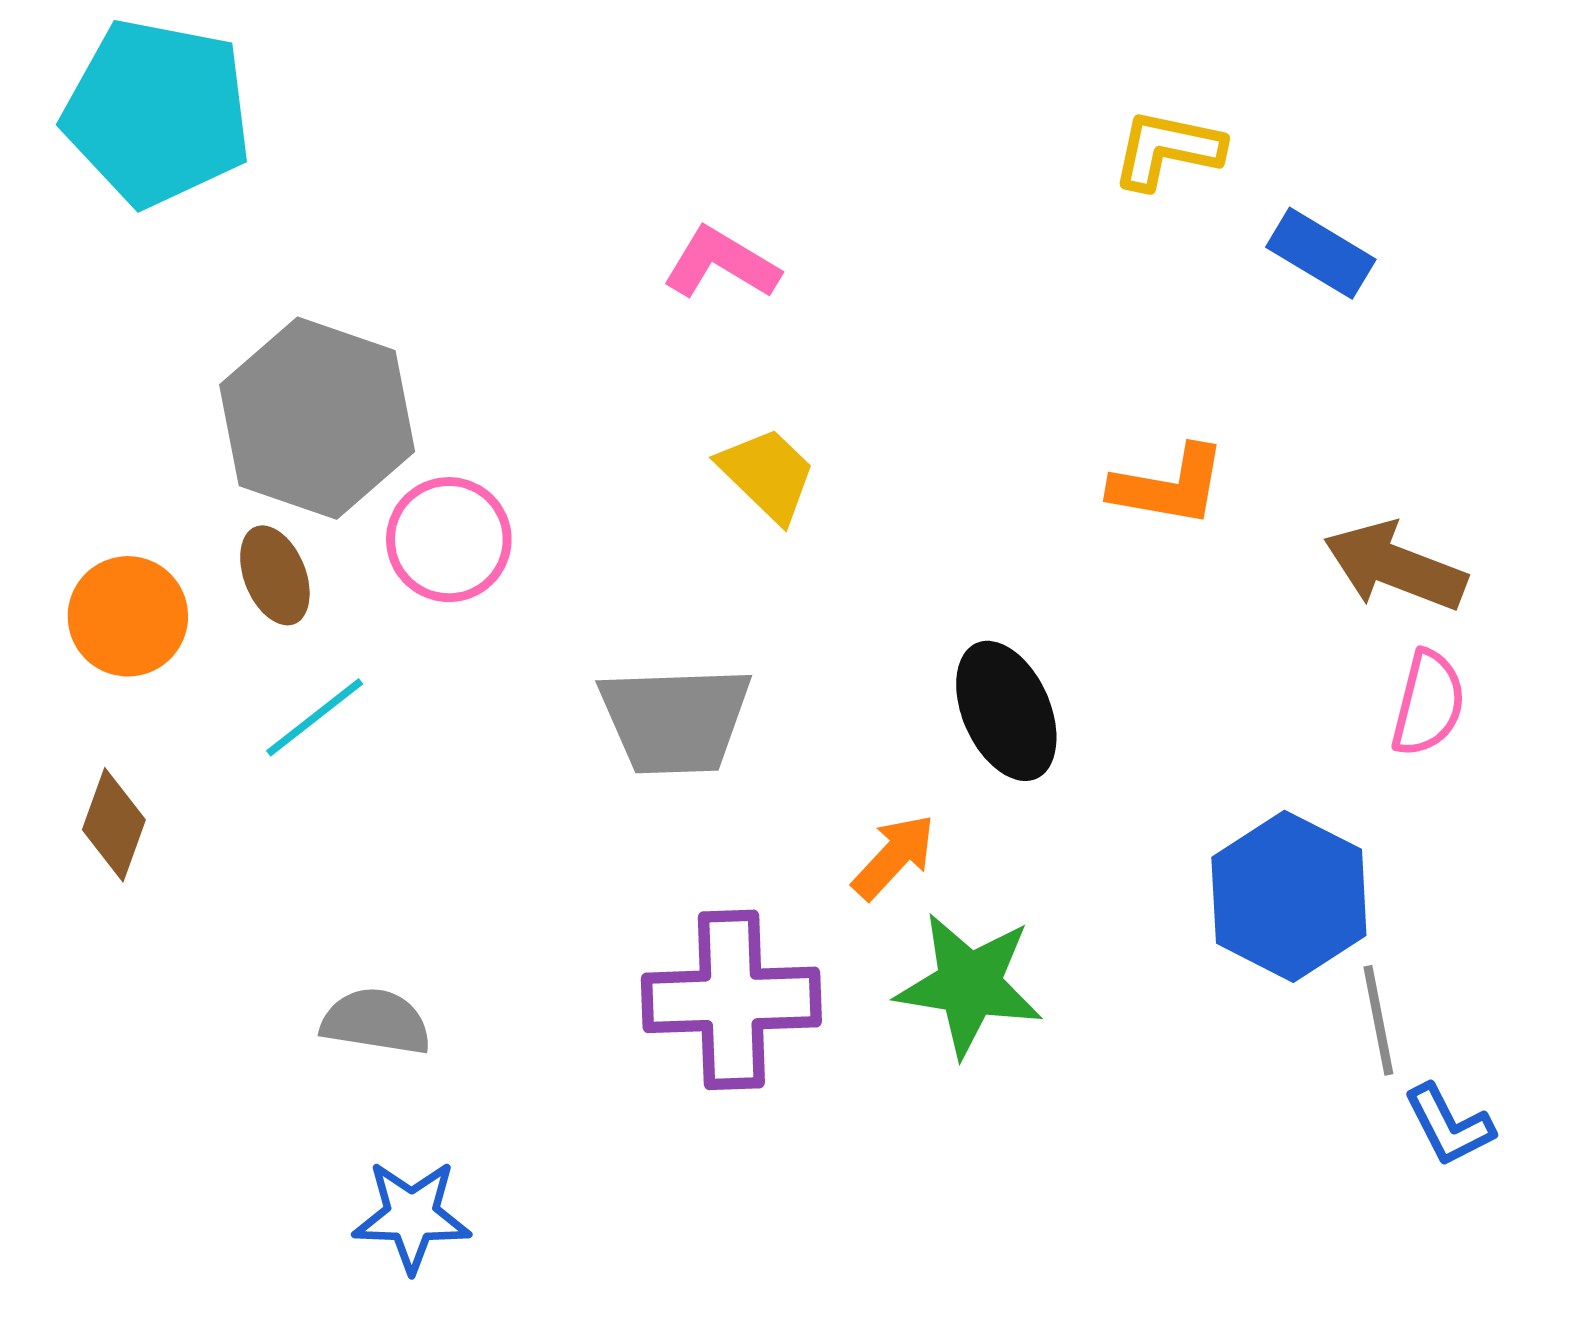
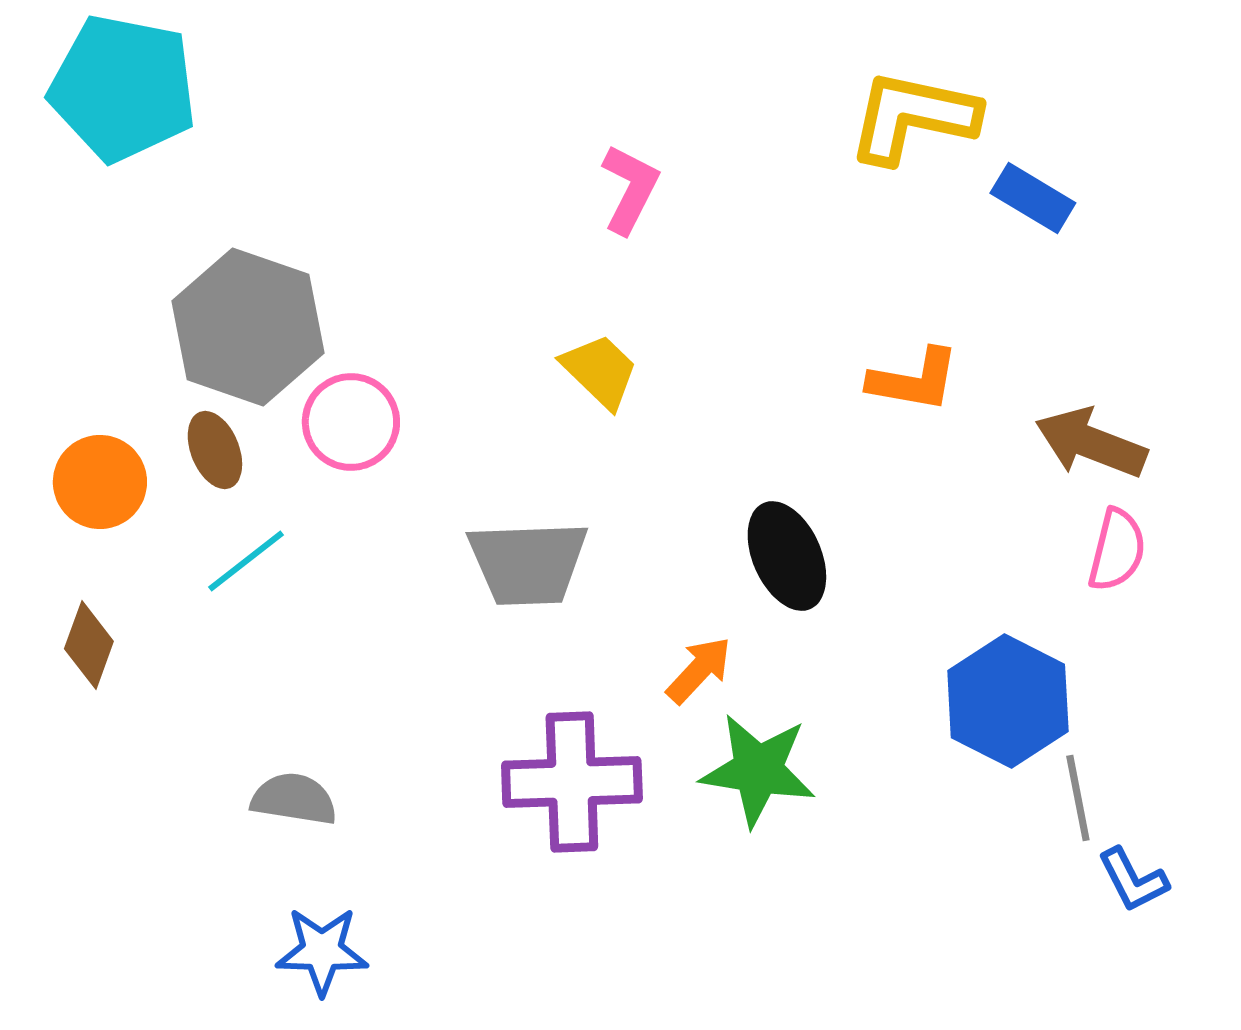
yellow L-shape: (1167, 150) -> (913, 117), size x1.5
pink L-shape: (721, 263) -> (630, 189), moved, turned 86

